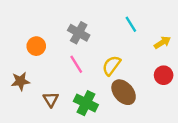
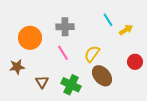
gray cross: (79, 33) -> (65, 27), turned -30
yellow arrow: (162, 42) -> (126, 30), moved
orange circle: (36, 46) -> (30, 38), size x1.5

